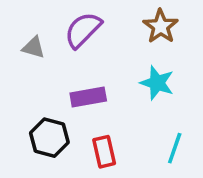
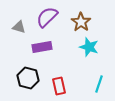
brown star: (161, 26) -> (81, 22), moved
purple rectangle: (88, 97) -> (42, 47), moved

